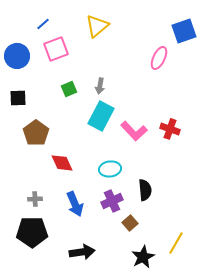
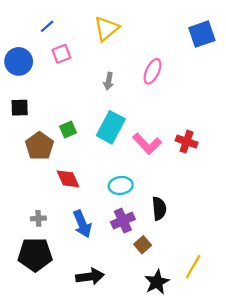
pink square: (56, 49) -> (61, 54), size x0.7
pink ellipse: (159, 58) -> (153, 71), moved
gray arrow: (100, 86) -> (109, 81), moved
green square: (69, 89) -> (68, 129), moved

